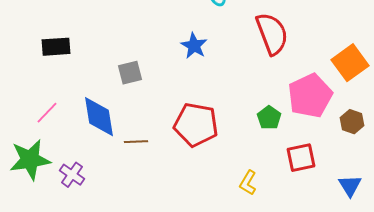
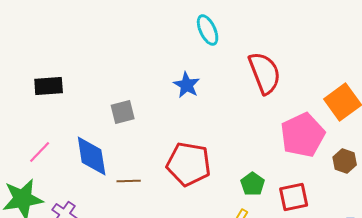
green pentagon: (269, 118) -> (253, 184), moved

